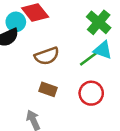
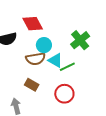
cyan circle: (16, 22) -> (44, 45), moved
cyan triangle: (103, 50) -> (55, 60), moved

